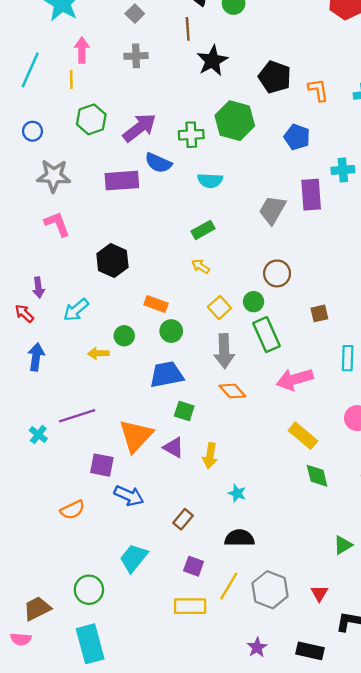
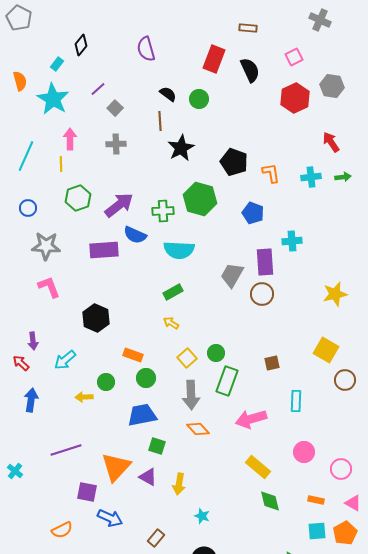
cyan semicircle: (210, 181) -> (179, 250), size x1.4
brown circle: (277, 273) -> (262, 294), moved
green rectangle: (266, 335) -> (227, 381), turned 44
cyan cross: (38, 435) -> (15, 471), moved

